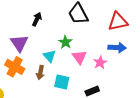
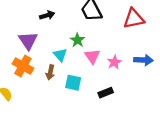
black arrow: (37, 19) -> (47, 15), turned 48
blue arrow: (117, 48) -> (143, 60), moved

